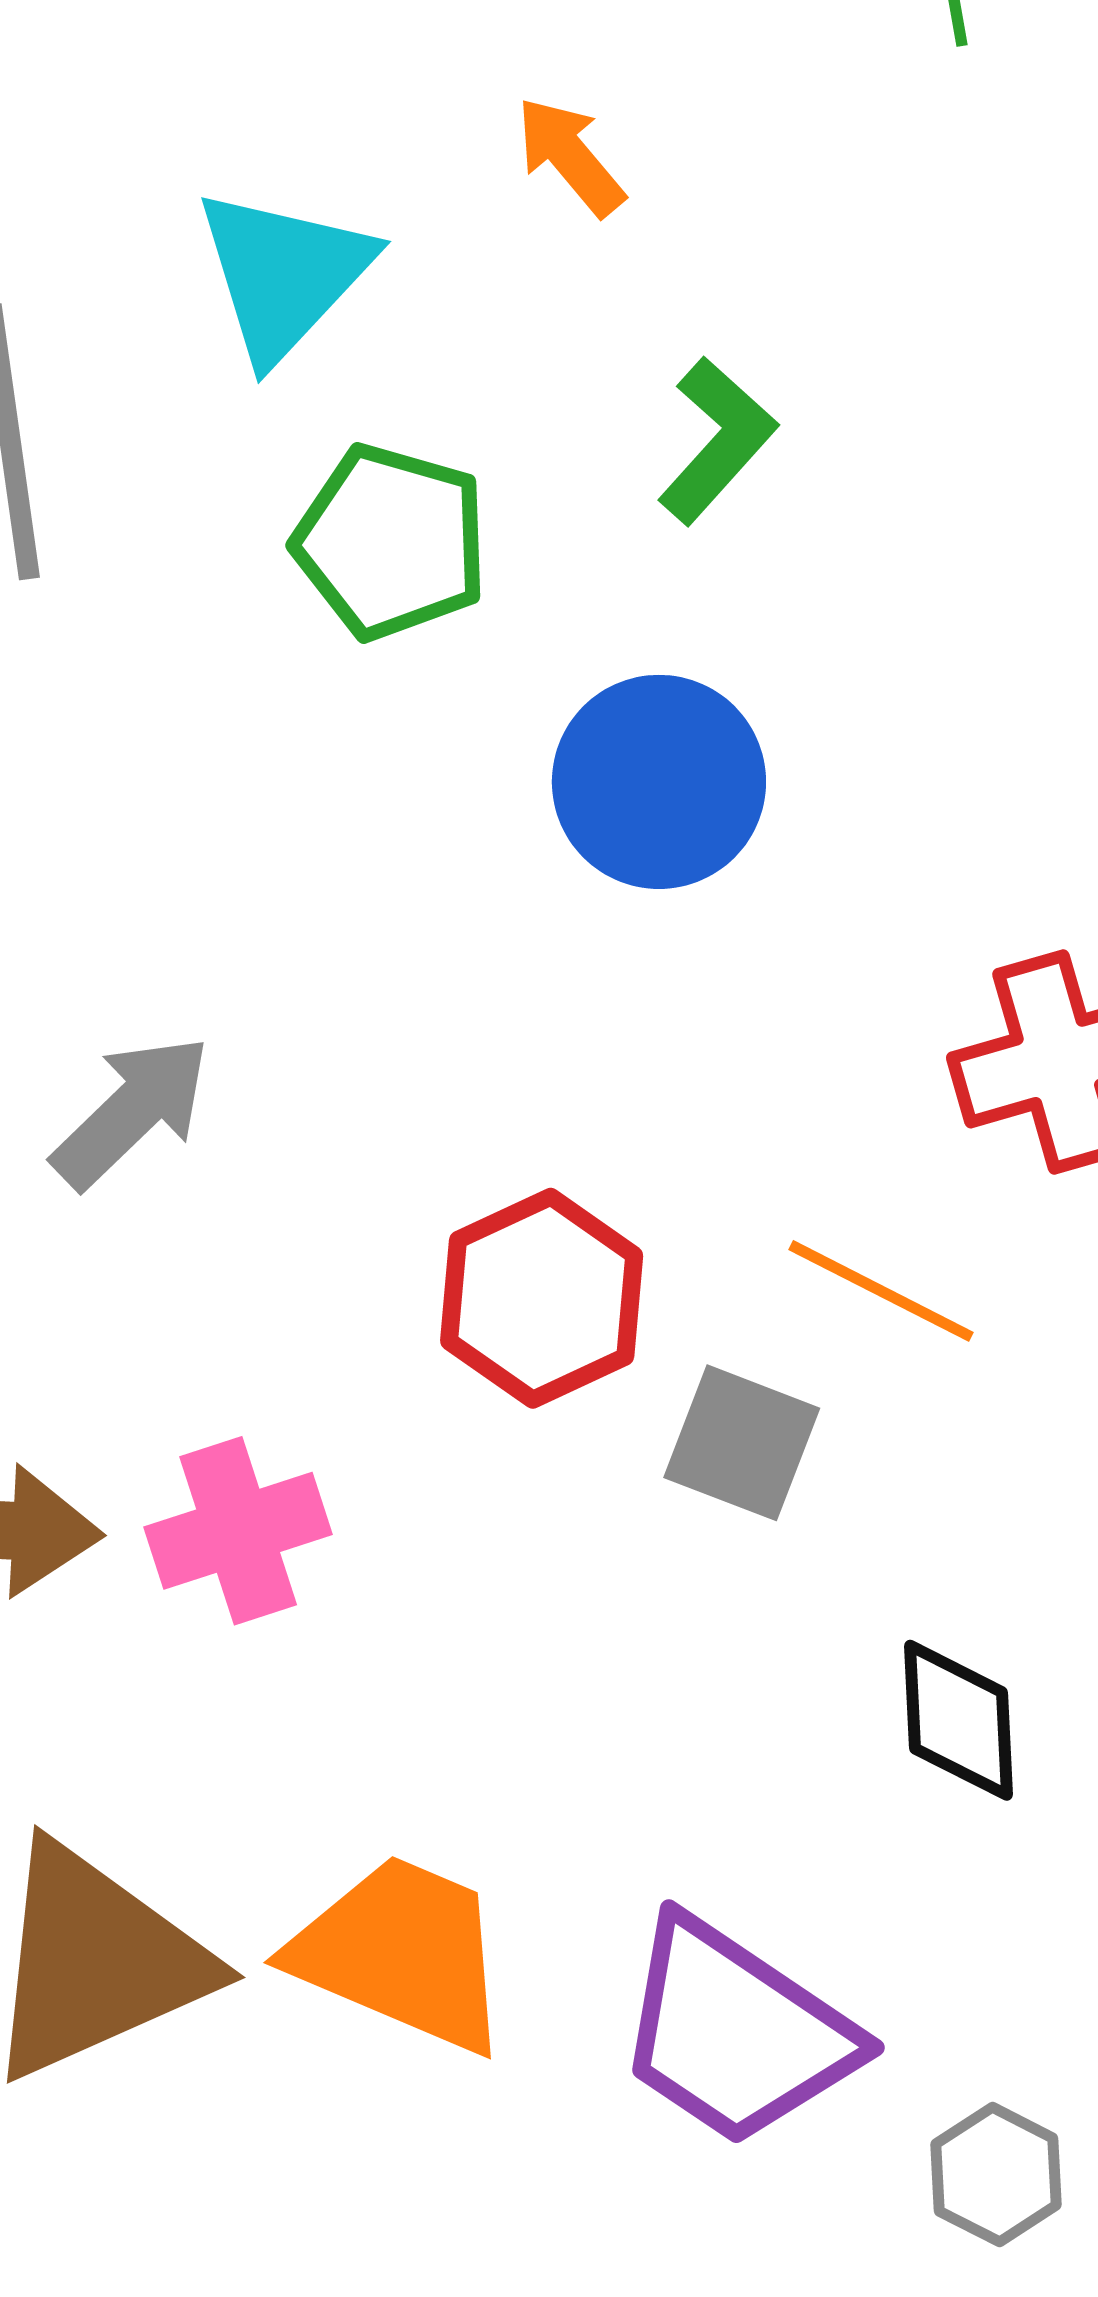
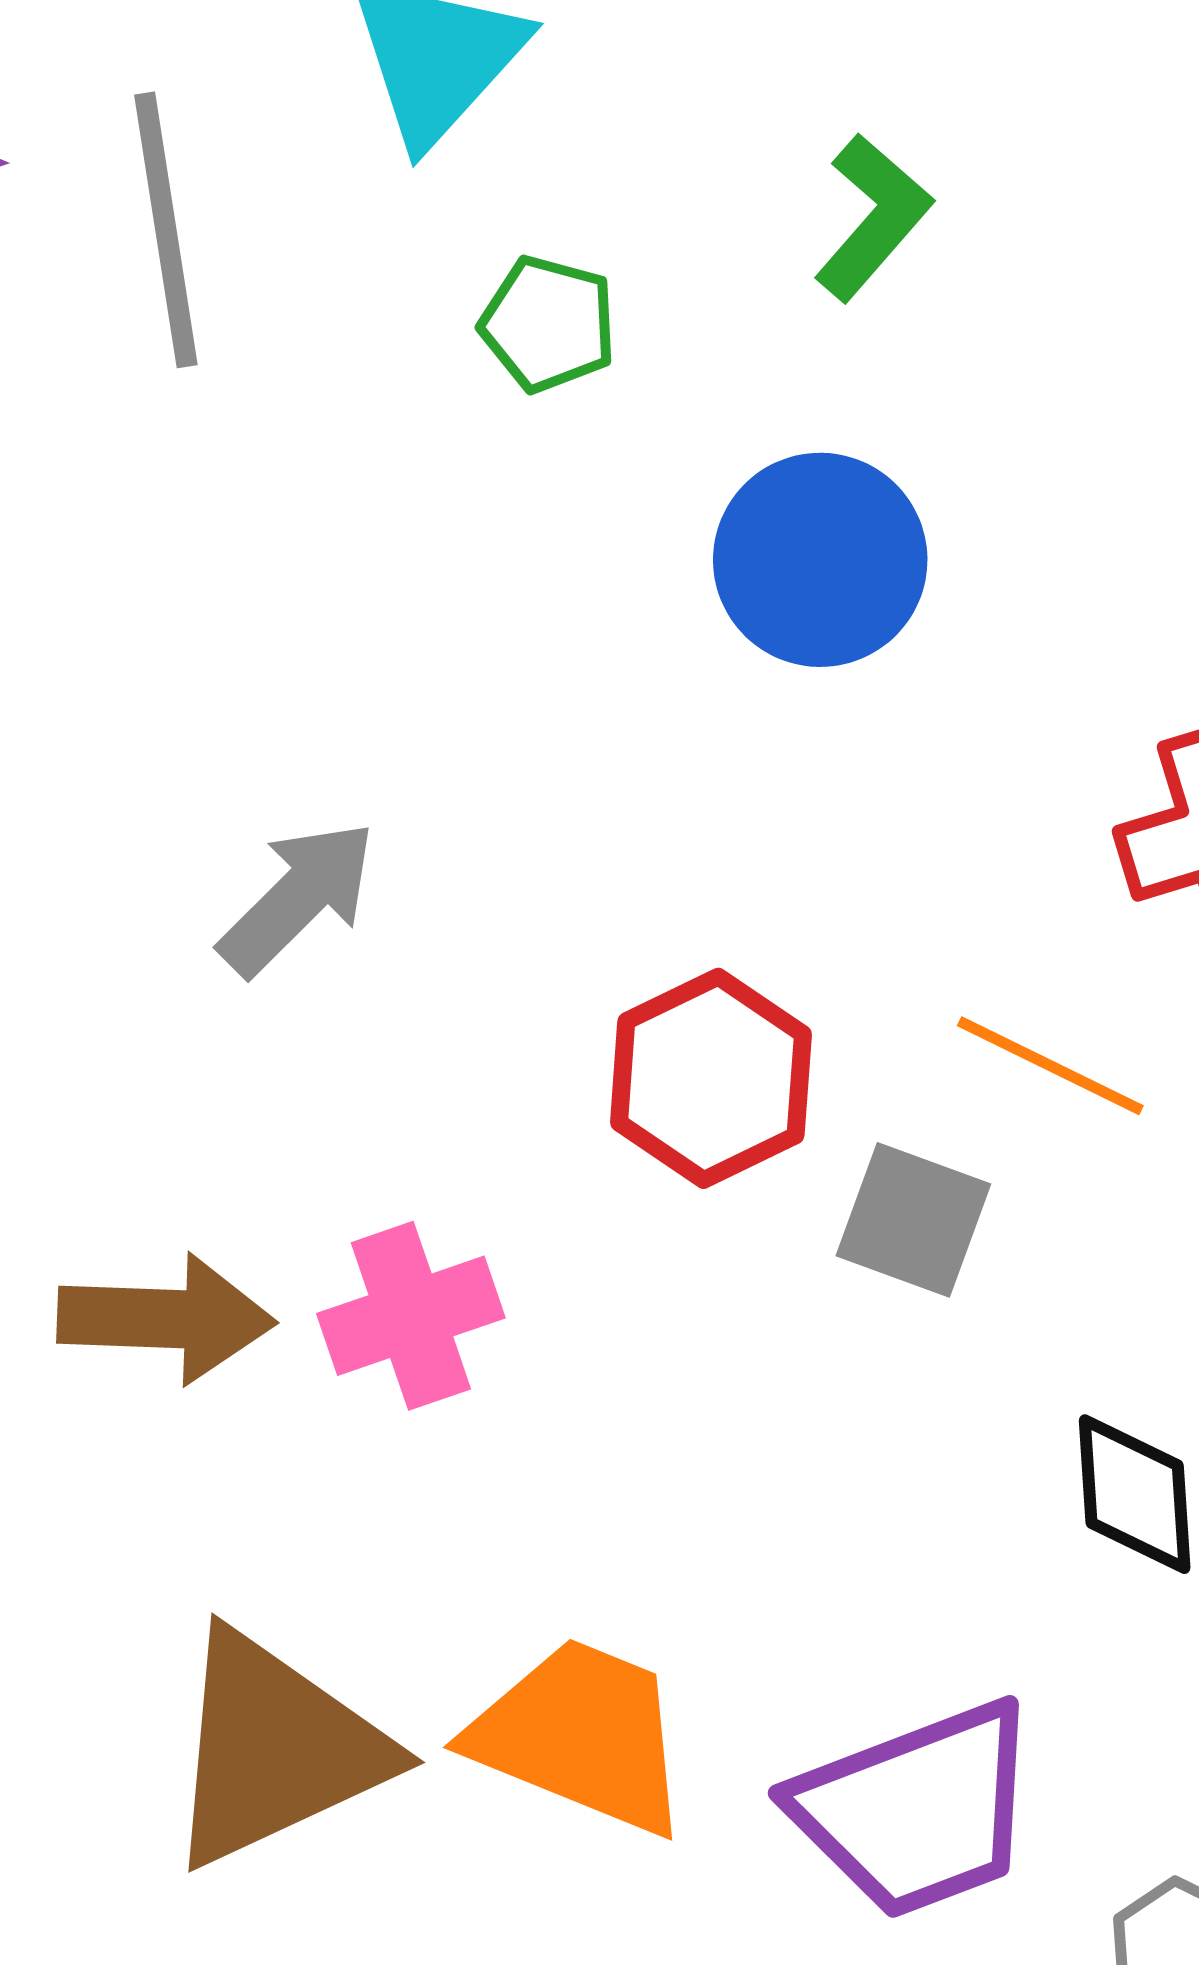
green pentagon: (391, 542) -> (548, 324), size x0.7
purple trapezoid: (736, 2032) -> (917, 1810), turned -54

